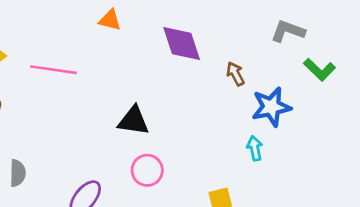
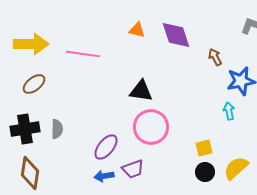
orange triangle: (110, 20) -> (137, 30), moved
pink circle: (147, 170) -> (151, 127), size x1.5

